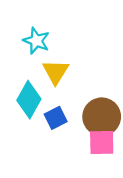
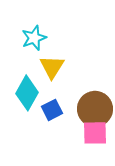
cyan star: (36, 41) -> (34, 38), turned 30

